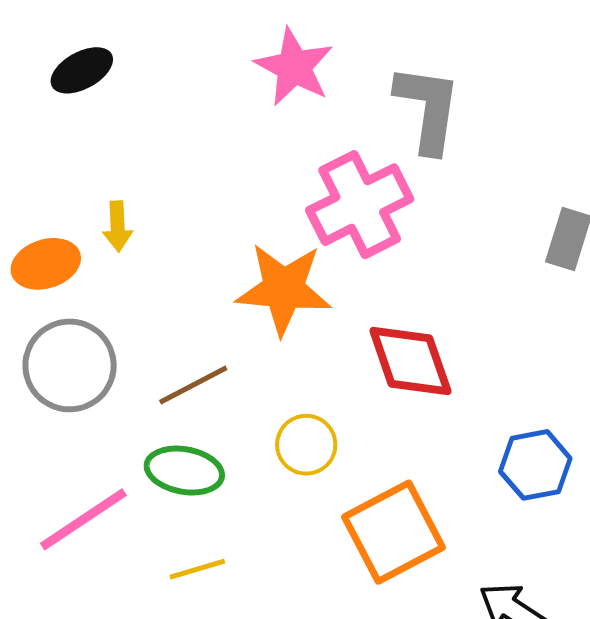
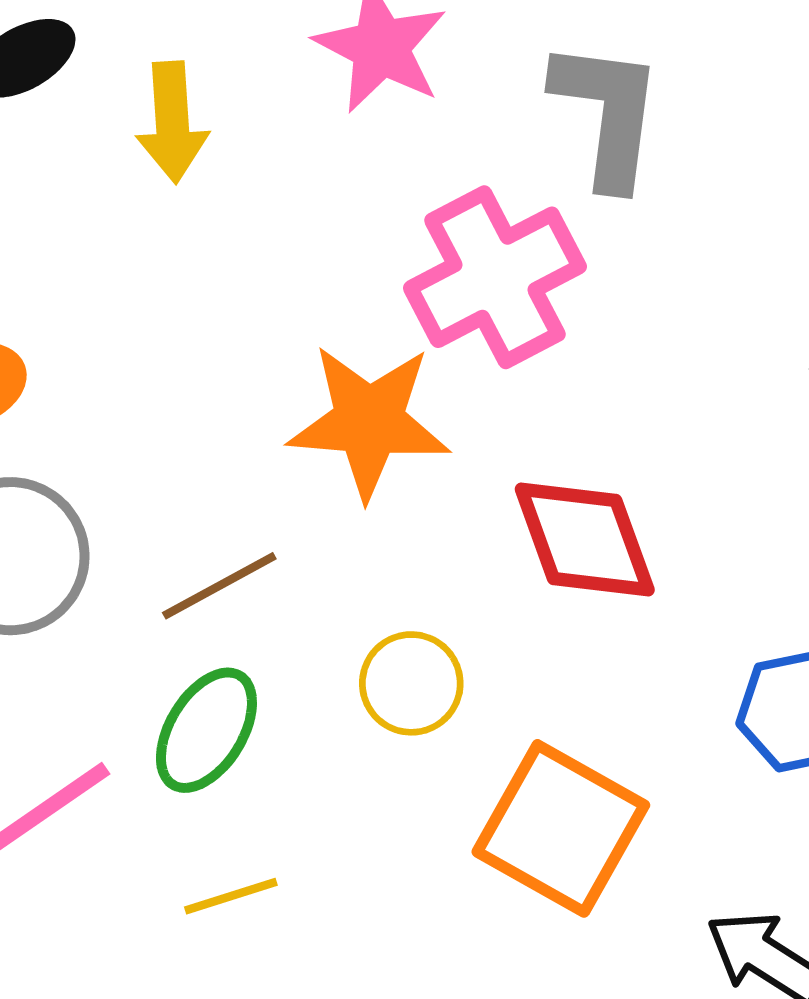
yellow arrow: (118, 226) -> (172, 122), moved, size x1.4
green ellipse: (184, 471) -> (206, 730), turned -68
orange square: (394, 532) -> (561, 828), turned -32

